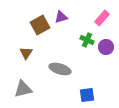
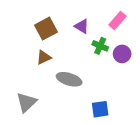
purple triangle: (61, 17) -> (82, 26), moved, turned 48
brown triangle: (26, 53) -> (44, 57), moved, turned 32
gray triangle: (23, 89) -> (26, 102), turned -30

